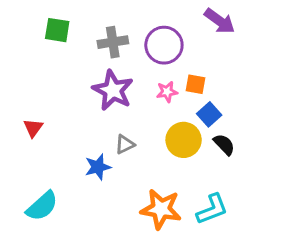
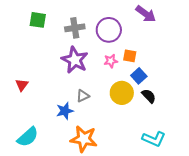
orange star: (161, 209) -> (84, 139), moved
cyan L-shape: (212, 209) -> (154, 139), moved, turned 45

